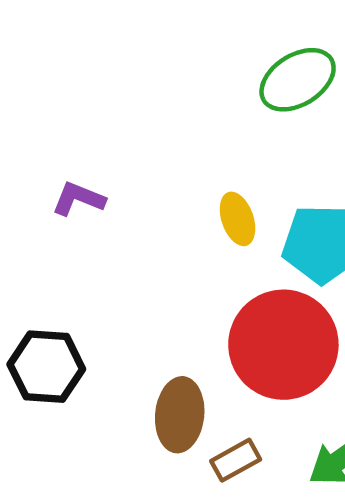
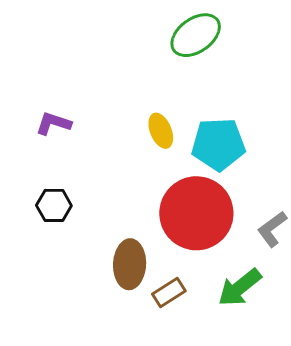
black hexagon: (46, 367) -> (54, 205), moved, size x0.7

